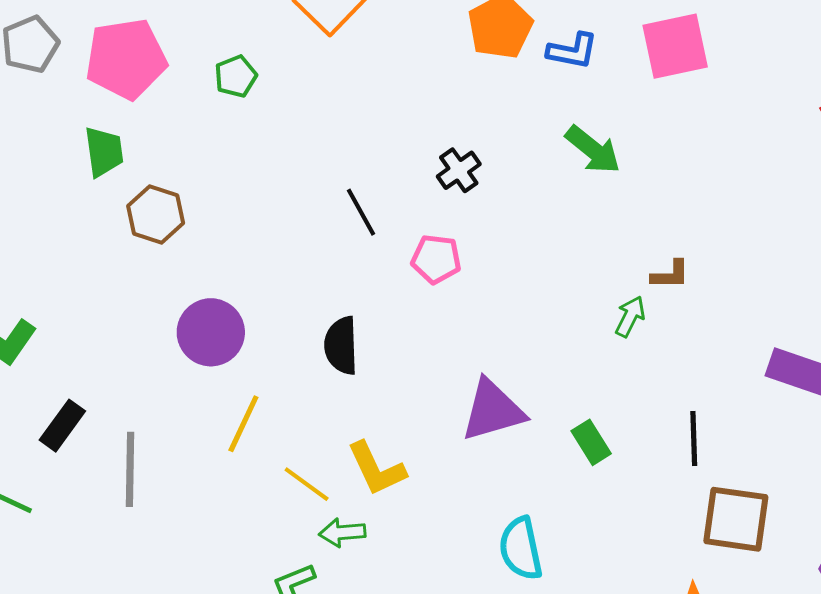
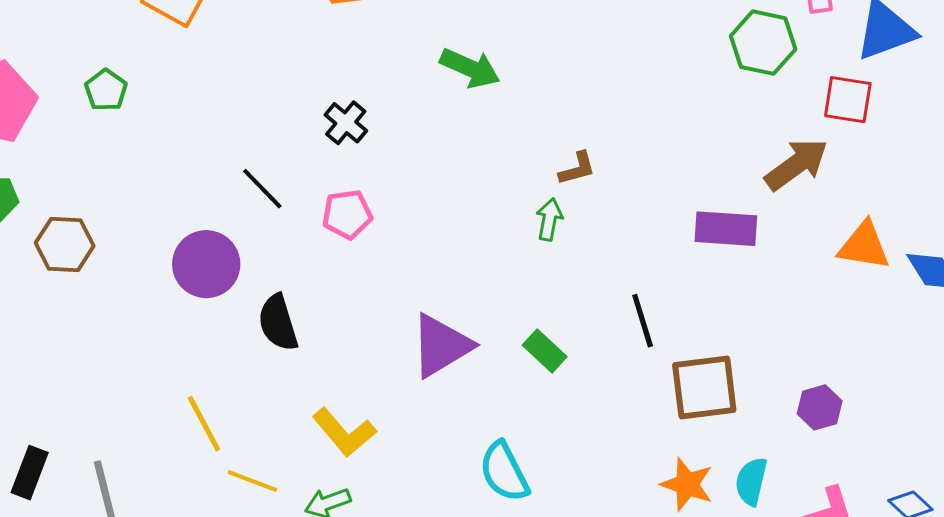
purple circle: (211, 332) -> (206, 264), moved
yellow line: (243, 424) -> (204, 424), turned -38
yellow line: (307, 484) -> (252, 481), moved

